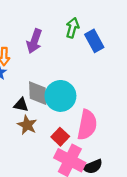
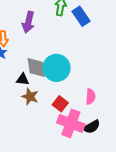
pink semicircle: (87, 125) -> (91, 97), moved, size x0.6

